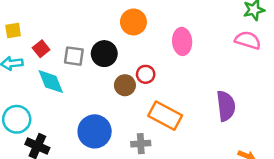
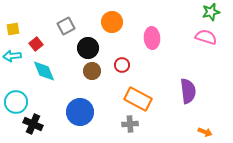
gray square: (74, 56) -> (66, 26), moved, turned -36
brown circle: (125, 85) -> (92, 71), moved
gray cross: (141, 144) -> (130, 124), moved

